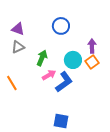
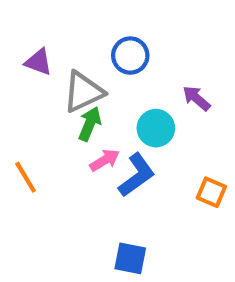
purple arrow: (92, 46) -> (196, 98), turned -48
gray triangle: (18, 47) -> (83, 92), moved, size x1.5
orange square: (92, 62) -> (211, 192), moved, turned -32

